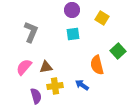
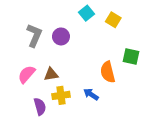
purple circle: (72, 10) -> (61, 36), moved
cyan square: (73, 34) -> (87, 13), moved, turned -32
green square: (118, 51) -> (131, 56), turned -35

